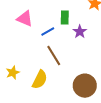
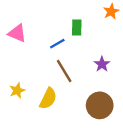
pink triangle: (25, 19) -> (17, 33), moved
purple star: (80, 32) -> (102, 64), moved

